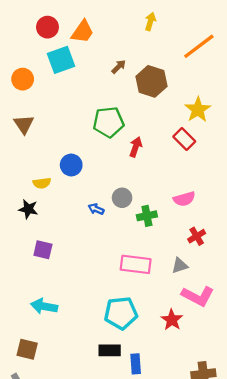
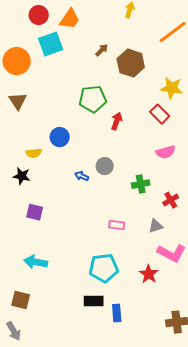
orange circle: (23, 79) -> (17, 61), size x1.4
yellow star: (198, 110) -> (172, 88), turned -30
pink semicircle: (184, 199) -> (166, 152), moved
green cross: (147, 216) -> (141, 184), moved
pink rectangle: (136, 264) -> (117, 225), size x0.6

